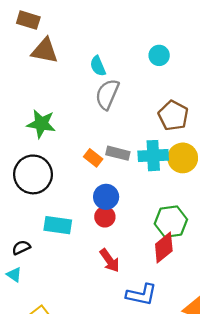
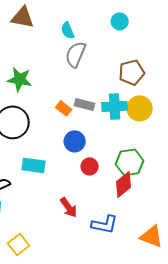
brown pentagon: (173, 116) -> (132, 72), turned 30
red circle: (105, 217) -> (90, 166), moved
red arrow: (110, 260) -> (69, 207), moved

